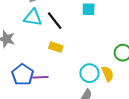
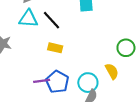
cyan circle: (89, 73) -> (88, 83), moved
blue pentagon: (23, 75) -> (57, 82), moved

